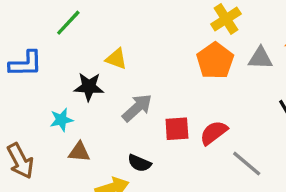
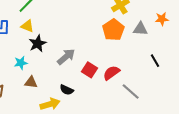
yellow triangle: (116, 59) -> (27, 26), moved
black star: (89, 87) -> (38, 44), turned -30
red square: (177, 129) -> (90, 70), turned 35

